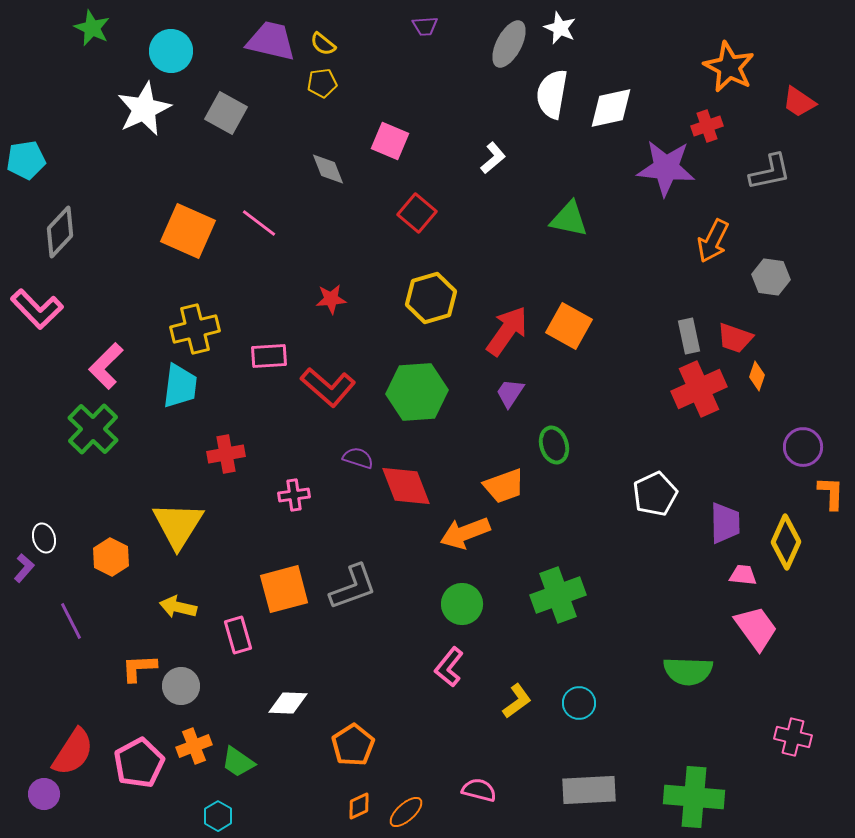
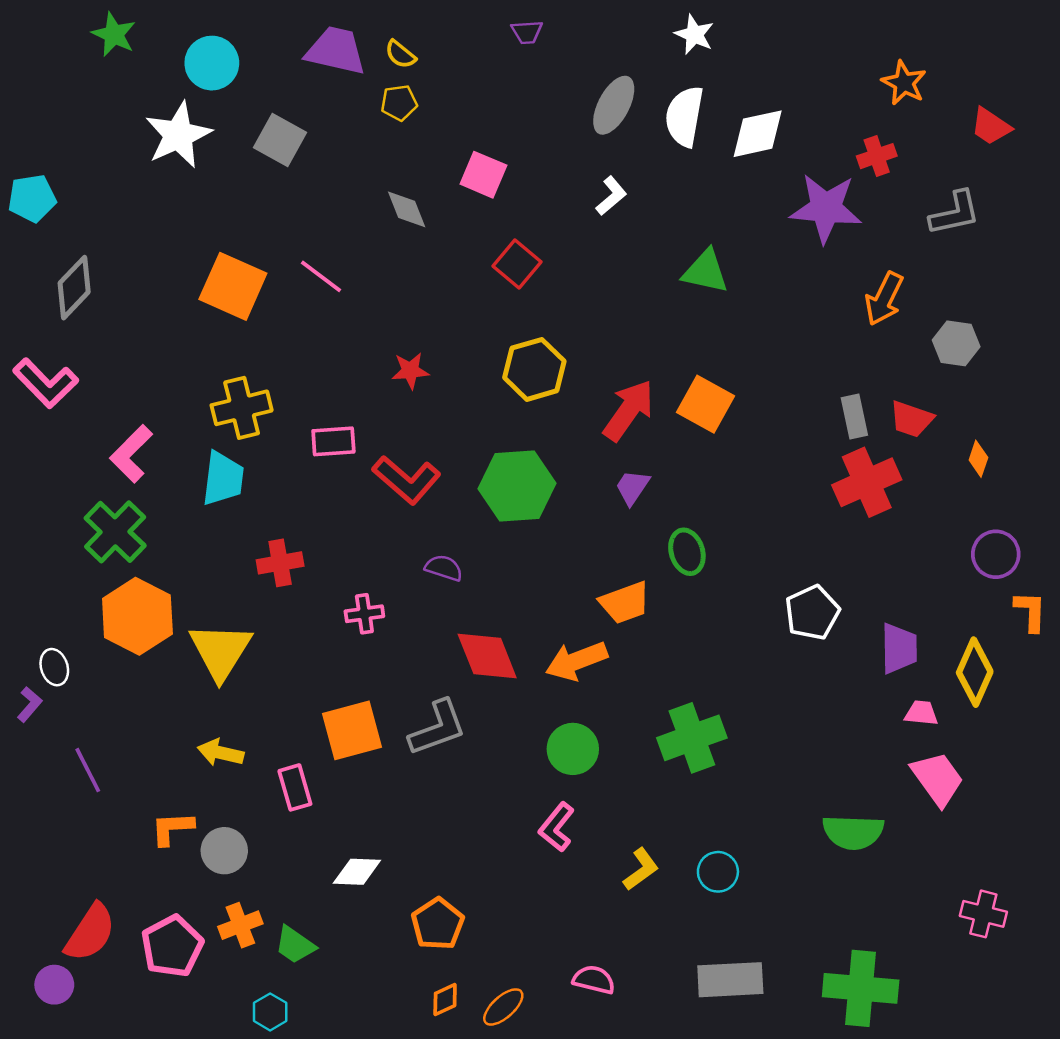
gray ellipse: (509, 44) -> (614, 105), moved
orange star: (729, 67) -> (904, 83), size x0.7
orange diamond: (757, 376) -> (978, 459), moved
red diamond: (406, 486) -> (487, 656), moved
orange hexagon: (111, 557) -> (137, 616), moved, size x1.6

